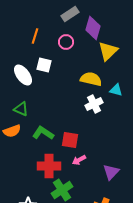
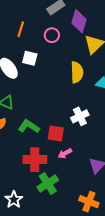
yellow semicircle: (91, 79) -> (77, 72), turned 75
white cross: (94, 104) -> (80, 116), moved

